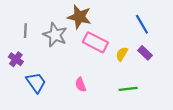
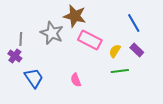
gray line: (25, 31) -> (21, 39), moved
green line: (128, 89) -> (120, 71), moved

